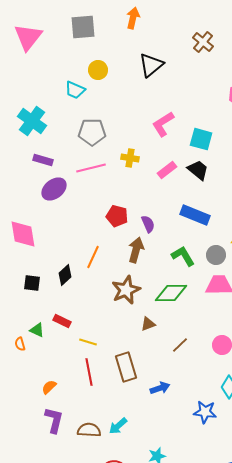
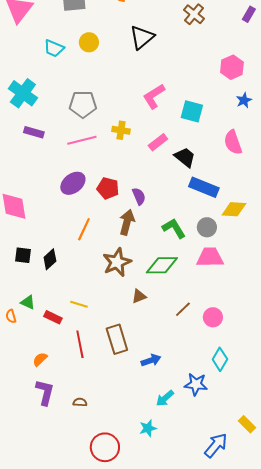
cyan trapezoid: (75, 90) -> (54, 48), moved
black trapezoid: (198, 170) -> (185, 157), moved
purple ellipse: (54, 189) -> (73, 183), moved
blue rectangle: (195, 215) -> (204, 187), moved
black diamond: (65, 275) -> (50, 259), moved
red rectangle: (62, 321) -> (53, 317), moved
yellow line: (88, 342) -> (79, 304), moved
brown line: (180, 345) -> (183, 309), moved
cyan arrow: (118, 426) -> (165, 398), moved
brown semicircle: (89, 430) -> (80, 402), size x0.6

